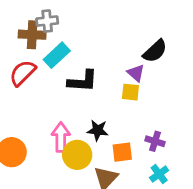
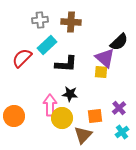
brown cross: (32, 35) -> (71, 22), moved
purple triangle: (136, 73) -> (105, 58), size x1.5
black star: (98, 130) -> (70, 94), moved
purple cross: (155, 141) -> (119, 108), turned 32

